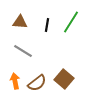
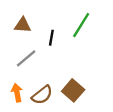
black line: (47, 25) -> (51, 38), moved
gray line: (23, 51) -> (26, 58), turned -72

